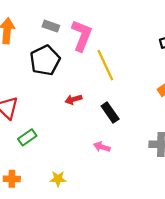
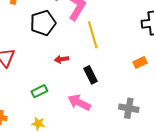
green rectangle: (27, 137) -> (39, 91), moved
pink arrow: (102, 147) -> (79, 102), size x1.6

